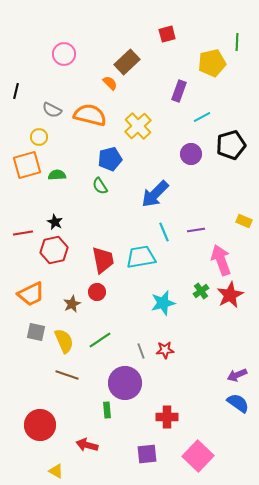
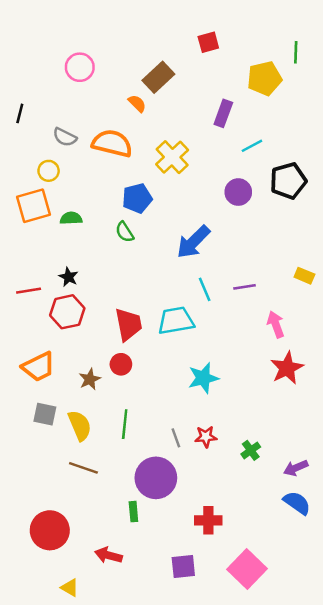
pink arrow: (221, 260) -> (276, 324), size x0.7
green cross: (201, 291) -> (251, 450), moved
green line: (100, 340) -> (125, 424), turned -50

